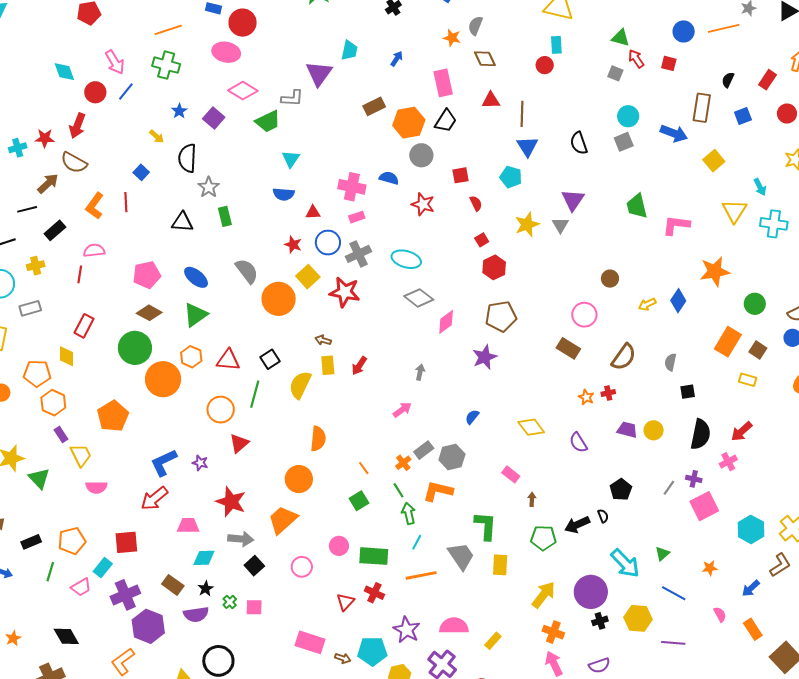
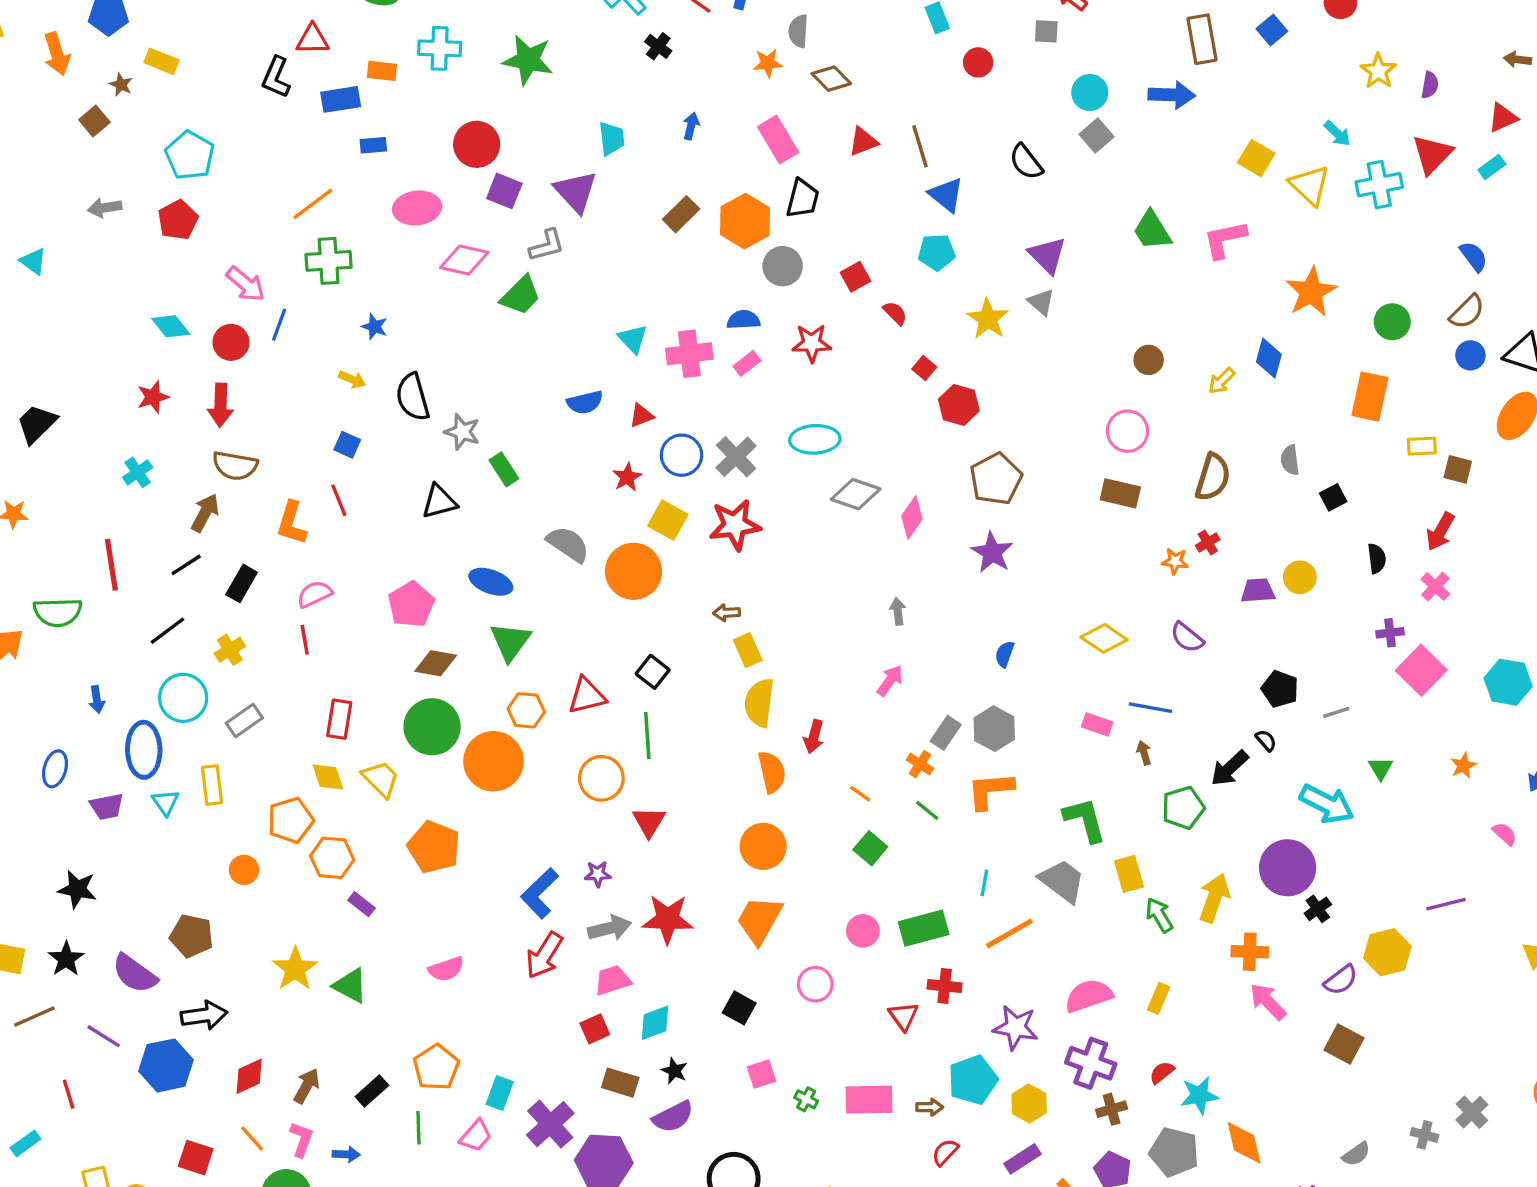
red circle: (243, 23) -> (477, 144), moved
red circle: (545, 65) -> (978, 62), moved
purple square: (214, 118) -> (504, 191), moved
red star: (45, 138) -> (153, 397), moved
cyan triangle: (291, 159) -> (633, 339), moved
yellow square: (714, 161) -> (1256, 158), moved
pink rectangle: (357, 217) -> (747, 363), moved
red star: (293, 245) -> (627, 477), turned -30
brown square: (758, 350) -> (1458, 469), moved
red arrow: (359, 366) -> (814, 737), moved
yellow semicircle: (300, 385) -> (759, 703), moved
black semicircle: (701, 434) -> (1377, 558), size x0.6
yellow trapezoid: (81, 455) -> (381, 779), moved
gray line: (669, 488) -> (1336, 712), moved, turned 56
green arrow: (409, 513) -> (1159, 915), moved
gray arrow: (241, 539) -> (610, 928), moved
red square: (126, 542) -> (595, 1029), moved, size x0.7
blue line: (674, 593) -> (1150, 708), moved
green cross: (230, 602) -> (806, 1099), moved
yellow hexagon: (638, 618) -> (1387, 952), moved

